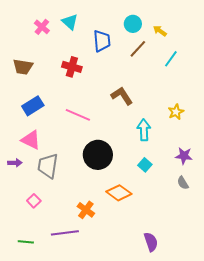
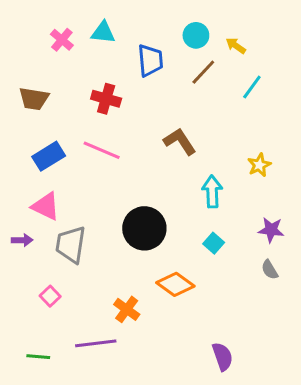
cyan triangle: (70, 22) -> (103, 32), turned -36
pink line: (78, 115) -> (102, 150), moved

